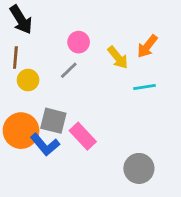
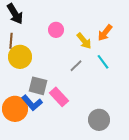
gray line: (69, 70) -> (76, 66), moved
yellow circle: (28, 80) -> (20, 57), size x1.5
cyan line: (145, 87) -> (103, 62), turned 63
orange circle: (21, 131) -> (15, 109), moved

